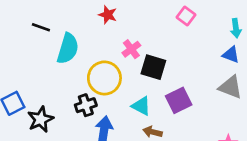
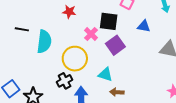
blue triangle: (231, 55) -> (144, 26), moved
black square: (153, 67) -> (109, 21), moved
purple square: (179, 100) -> (115, 45), moved

